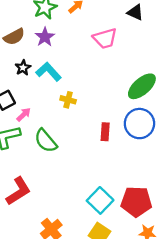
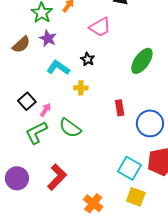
black star: (23, 68) -> (88, 59), moved
blue circle: (139, 124) -> (150, 123), moved

